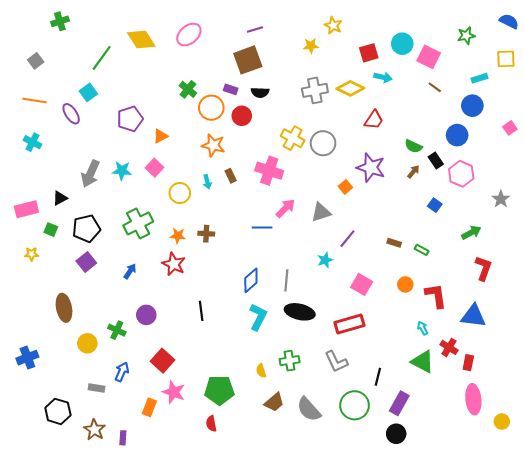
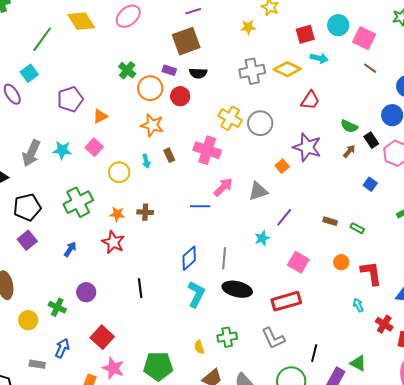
green triangle: (423, 362) -> (358, 363), moved, size x0.7

